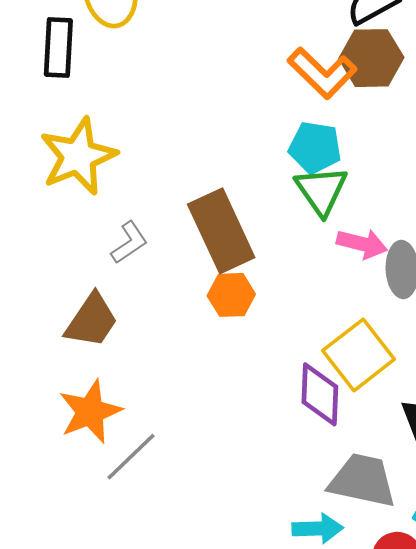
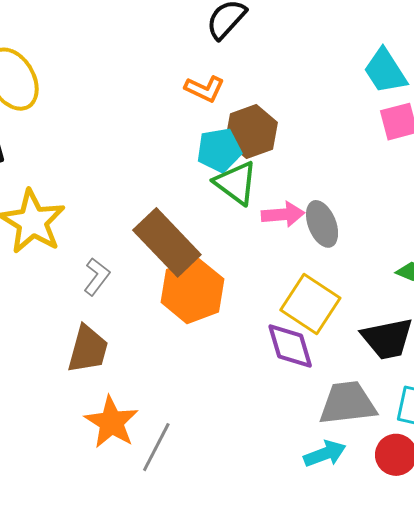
brown hexagon: (371, 58) -> (251, 132), moved
orange L-shape: (322, 73) -> (205, 89), size x0.7
orange hexagon: (231, 295) -> (192, 291), size x1.6

